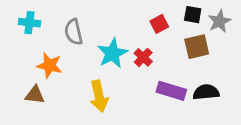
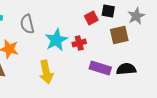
black square: (193, 15) -> (108, 11), moved
red cross: (143, 57) -> (79, 43), turned 32

